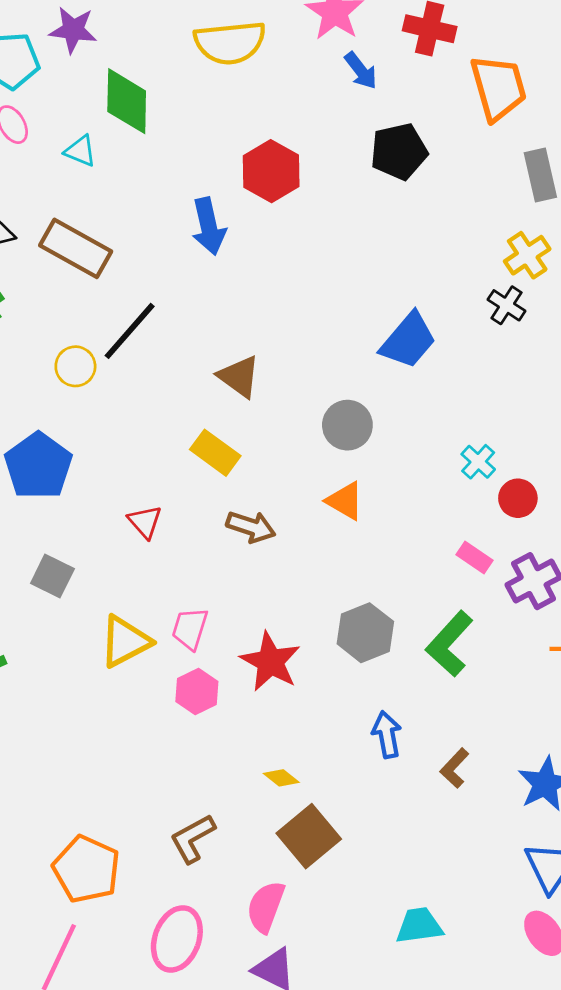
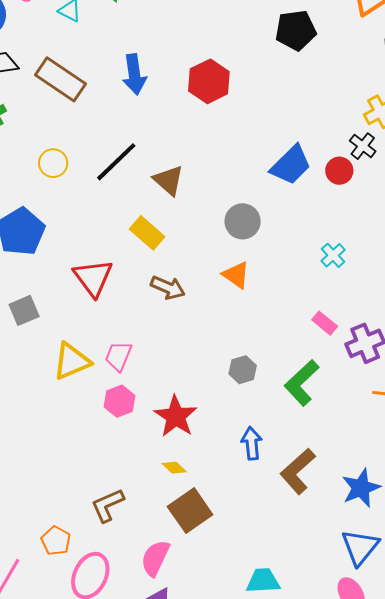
red hexagon: (271, 171) -> (209, 81), moved
blue arrow: (209, 226) -> (134, 74), moved
black line: (130, 331) -> (116, 162), moved
red circle: (518, 498) -> (339, 171), moved
red triangle: (145, 522) -> (93, 278), size x1.6
gray square: (52, 576) -> (24, 310), turned 36
gray hexagon: (365, 633) -> (243, 370), size x0.7
red star: (270, 662) -> (176, 416), moved
brown L-shape: (455, 768) -> (298, 471), size x1.6
orange pentagon: (86, 869) -> (56, 541), moved, size x0.6

